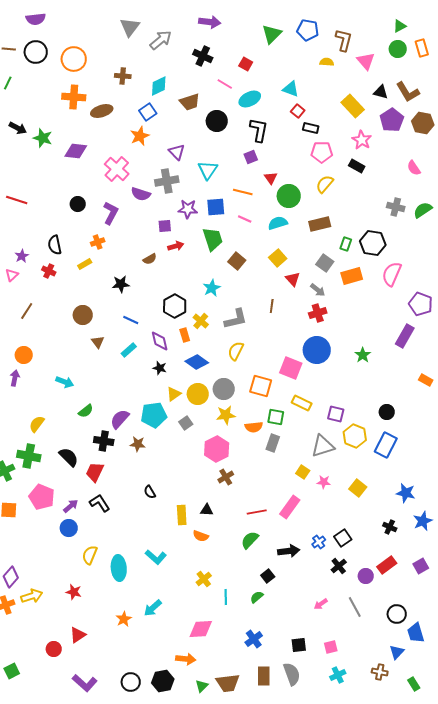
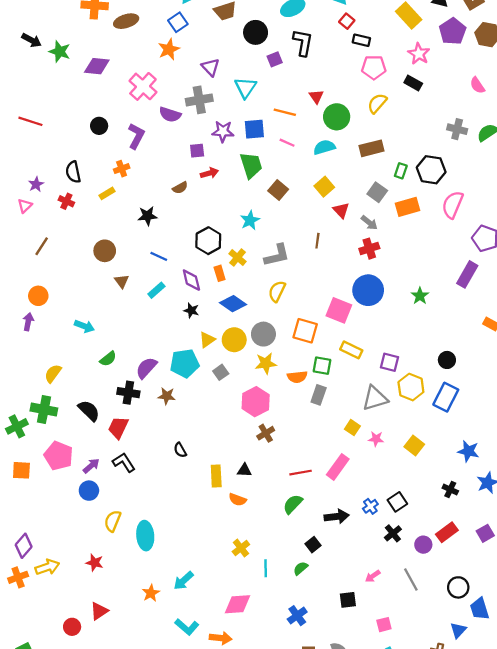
purple square: (251, 157) -> (275, 59), moved
cyan L-shape: (156, 557) -> (187, 627), moved
black square: (299, 645) -> (348, 600), moved

